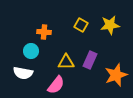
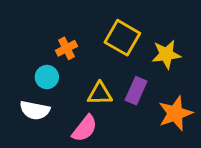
yellow square: (81, 25) -> (122, 38), size x1.6
yellow star: (110, 25) -> (166, 54), moved
orange cross: (44, 32) -> (66, 48), turned -32

